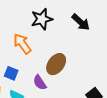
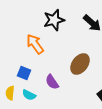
brown ellipse: (56, 64) -> (80, 64), moved

